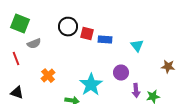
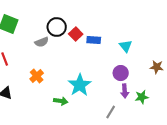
red square: (87, 34) -> (76, 34), turned 32
gray semicircle: (34, 44) -> (42, 42), moved
purple circle: (121, 73) -> (121, 73), moved

